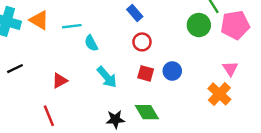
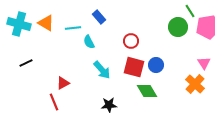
blue rectangle: (135, 13) -> (99, 17), moved
red square: (146, 73) -> (134, 67), size x1.5
red triangle: (60, 81) -> (63, 83), moved
green diamond: (147, 112) -> (147, 91), moved

